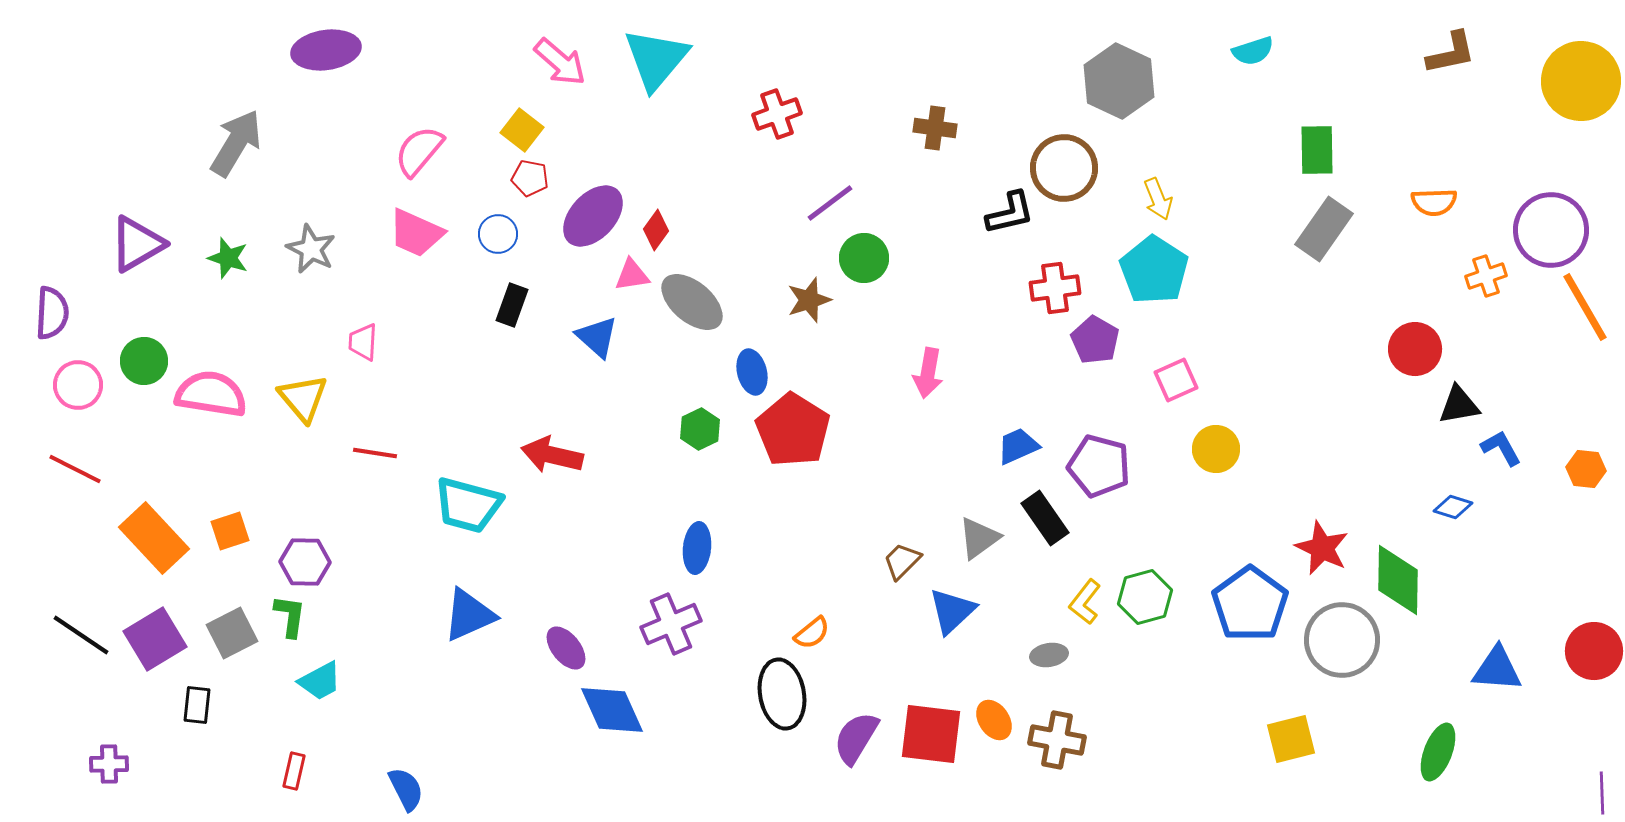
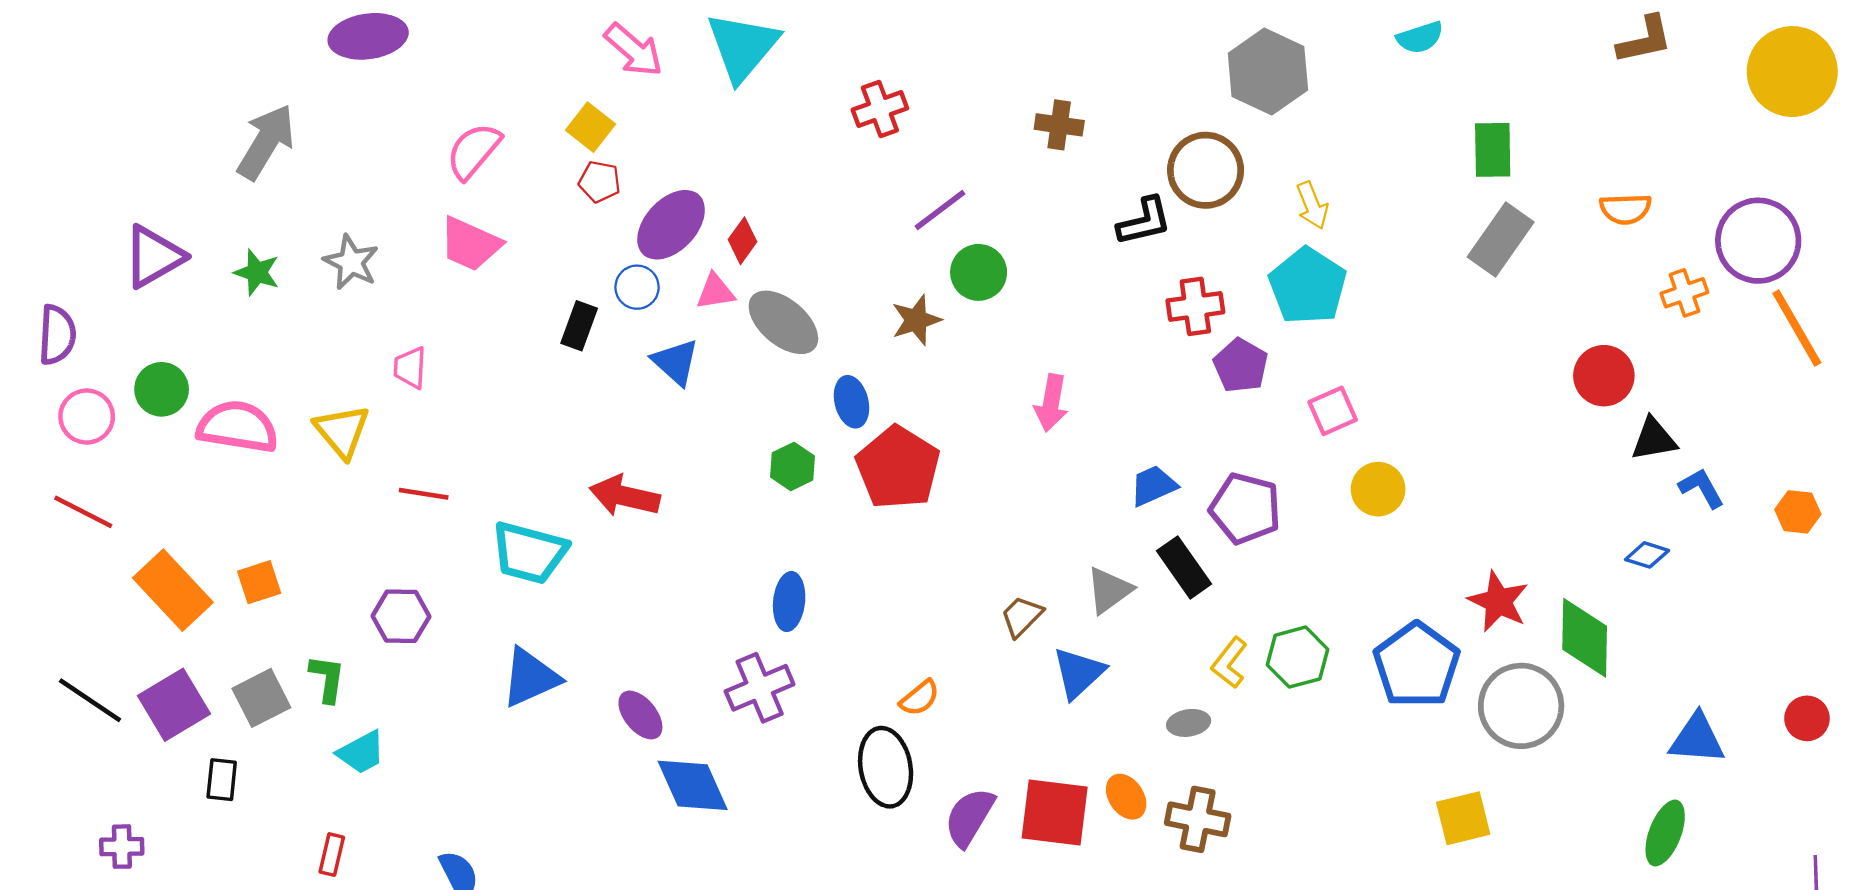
blue circle: (498, 234) -> (637, 287), moved
purple hexagon: (305, 562) -> (401, 616), moved
red circle: (1594, 651) -> (1807, 718), size x0.7
green ellipse: (1438, 752) -> (1665, 833), moved

